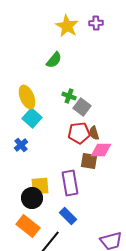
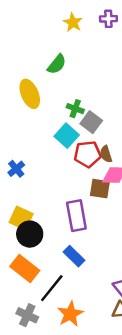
yellow star: (67, 26) -> (73, 22), size x0.7
yellow ellipse: (27, 97) -> (30, 94), moved
cyan square: (32, 118) -> (67, 136), moved
yellow square: (40, 186) -> (21, 218), moved, turned 30

